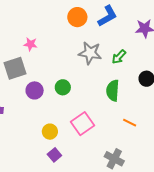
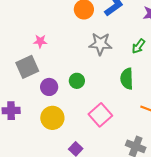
green arrow: (119, 57) -> (138, 46), moved
yellow circle: (50, 132) -> (52, 118), moved, size x1.5

